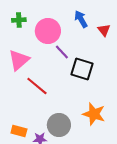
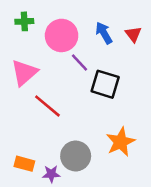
blue arrow: (81, 19) -> (104, 33), moved
orange star: (94, 114) -> (120, 142), turned 30

